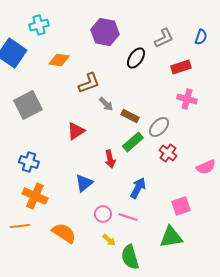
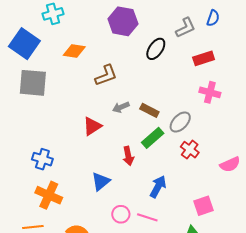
blue semicircle: (201, 37) -> (213, 18), moved
gray arrow: (106, 104) -> (121, 107), moved, turned 112
gray square: (28, 105) -> (33, 83), moved, turned 32

